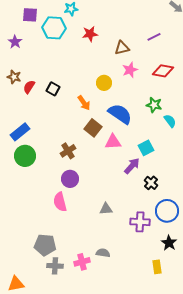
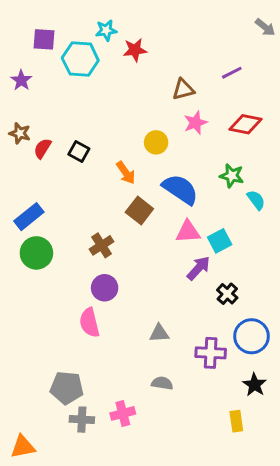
red star: (90, 34) -> (135, 50), moved
pink triangle: (113, 142) -> (188, 232), moved
gray semicircle: (103, 253) -> (162, 383), moved

